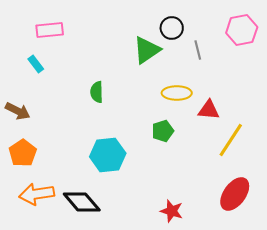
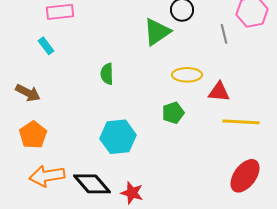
gray line: (198, 50) -> (224, 34), moved
yellow line: (231, 140) -> (241, 122), turned 60
red star: (172, 211) -> (132, 193), moved

